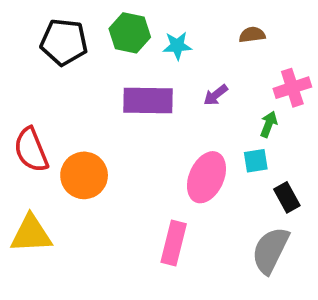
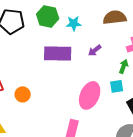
brown semicircle: (252, 35) -> (115, 17), size x1.6
orange circle: (84, 175) -> (23, 94), size x0.6

